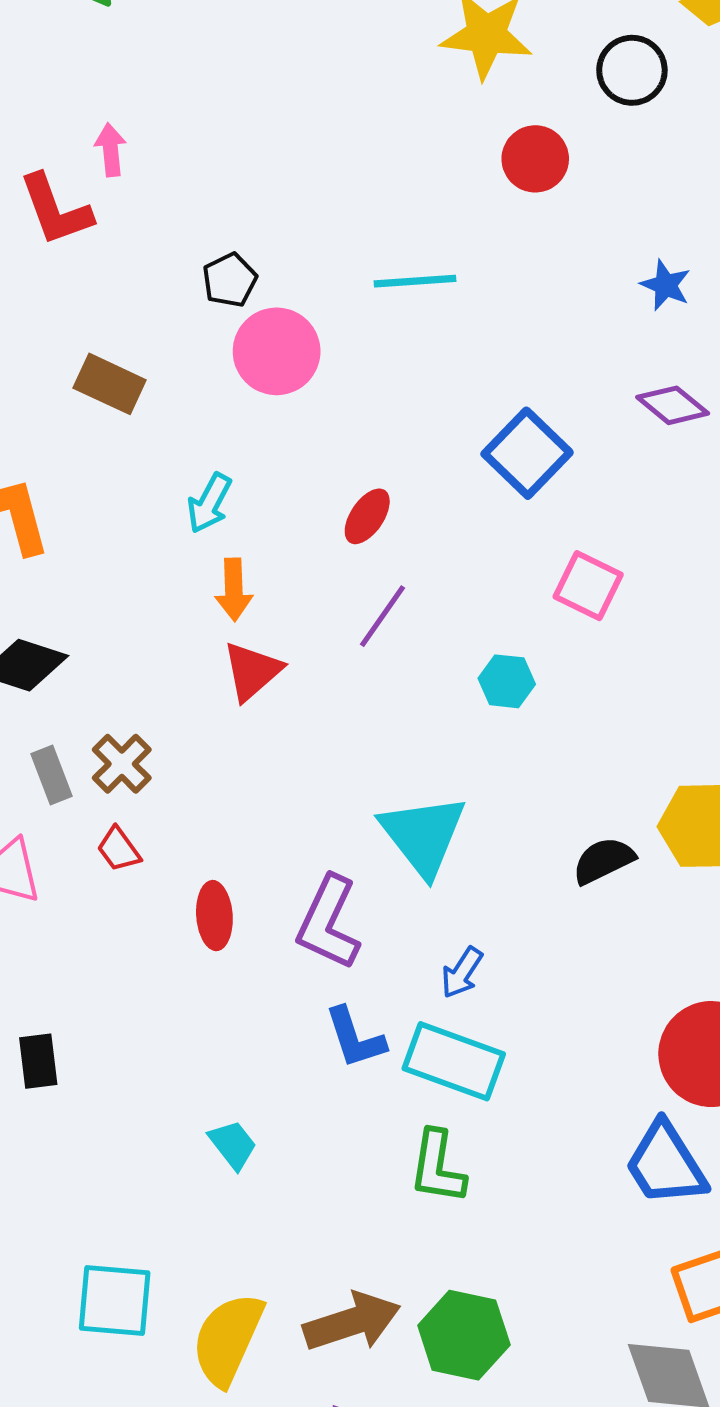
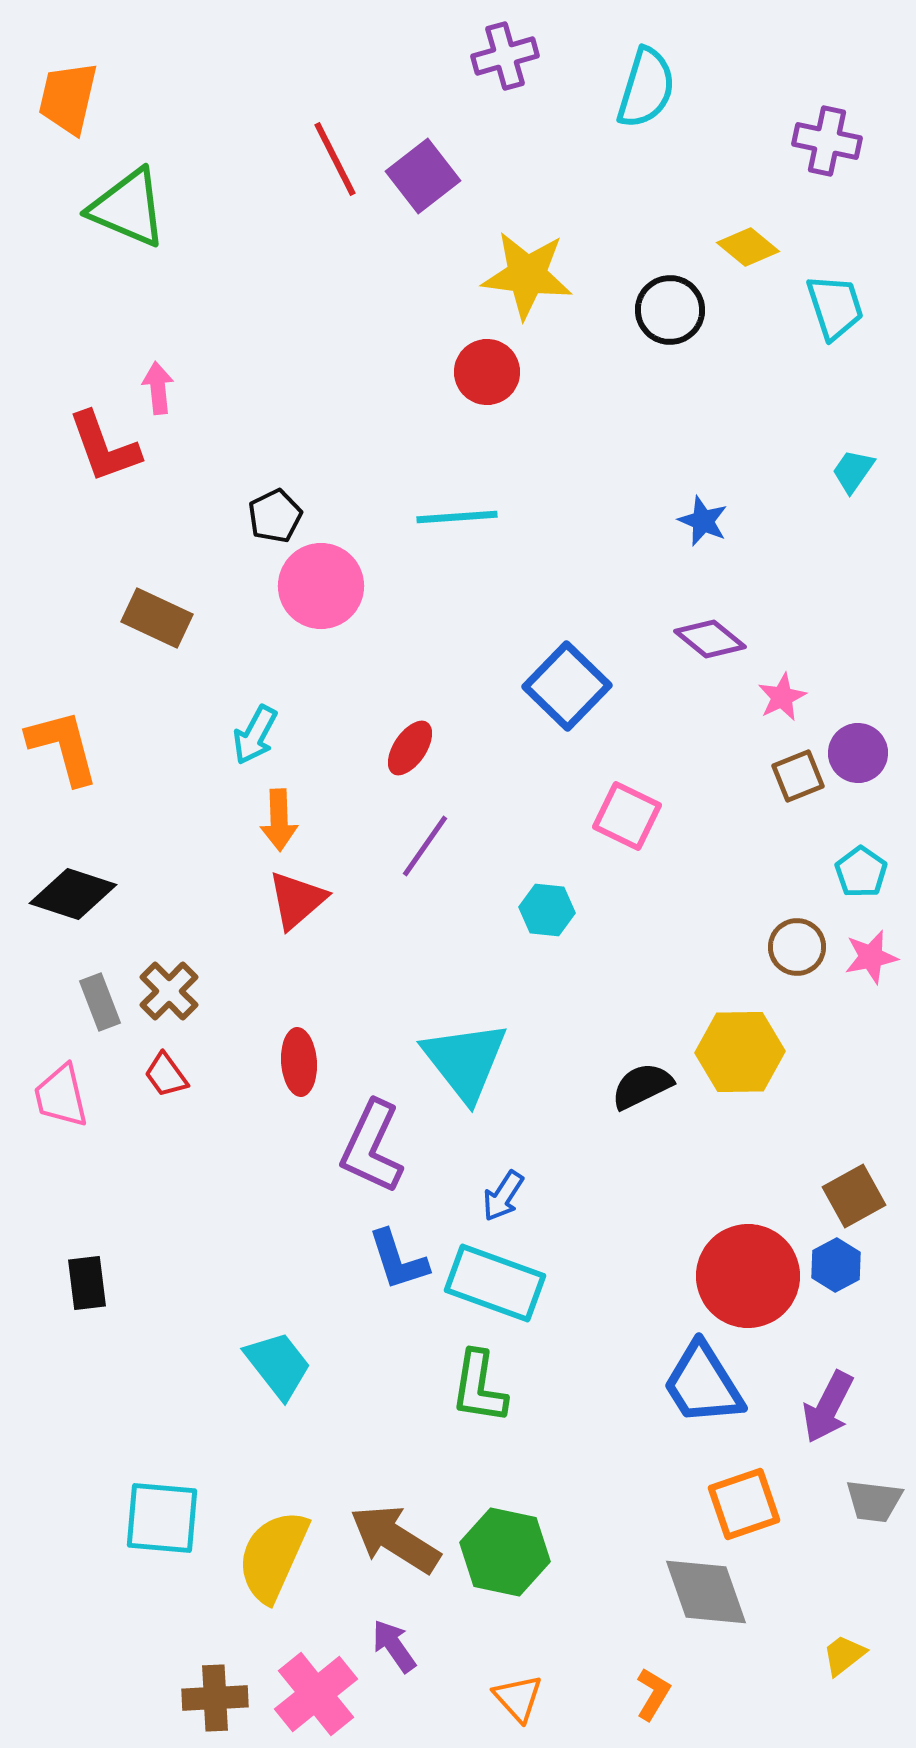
red circle: (535, 159) -> (487, 372), moved
red ellipse: (214, 916) -> (299, 1062), moved
cyan trapezoid: (233, 1145) -> (278, 1365), size x1.4
brown arrow: (352, 1322) -> (395, 1539), turned -130

